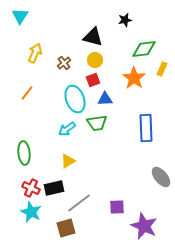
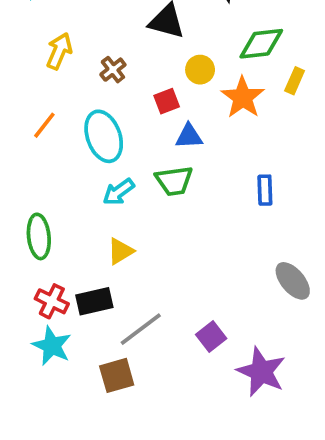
yellow circle: (95, 60) -> (200, 70), moved
cyan ellipse: (75, 99) -> (104, 136), moved
blue rectangle: (146, 128) -> (265, 190), size x0.6
purple square: (117, 207) -> (211, 336), turned -35

